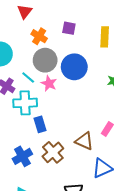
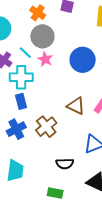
blue circle: (74, 67) -> (83, 60), moved
blue rectangle: (40, 124) -> (21, 101), moved
brown triangle: (84, 141) -> (76, 106), moved

